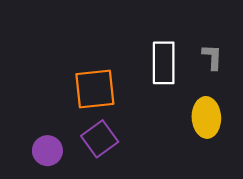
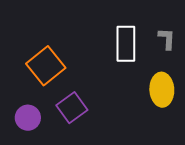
orange square: (95, 89) -> (46, 66), moved, turned -33

